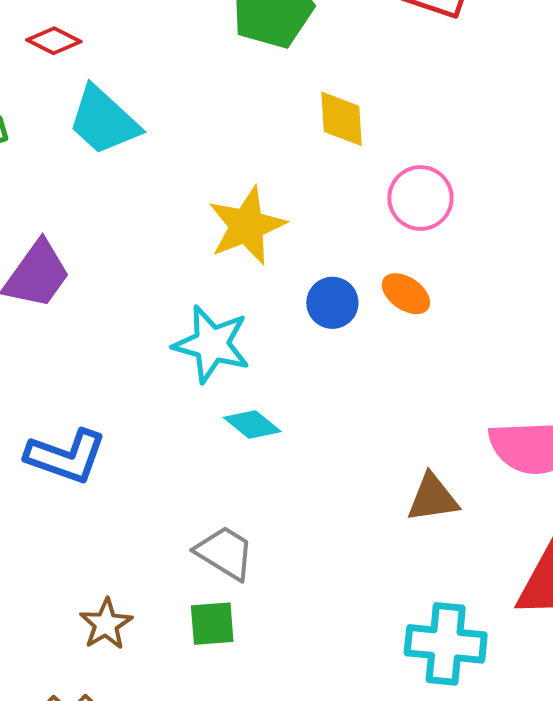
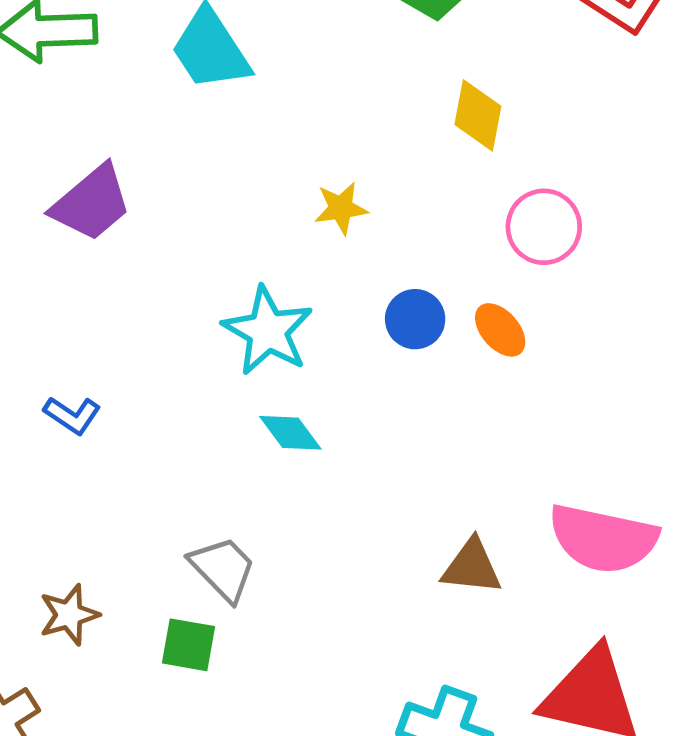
yellow star: (247, 226) -> (341, 208), size x0.6
blue L-shape: (66, 456) -> (72, 415), size x0.6

